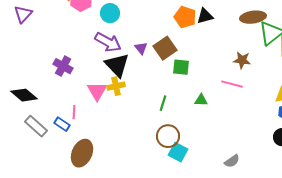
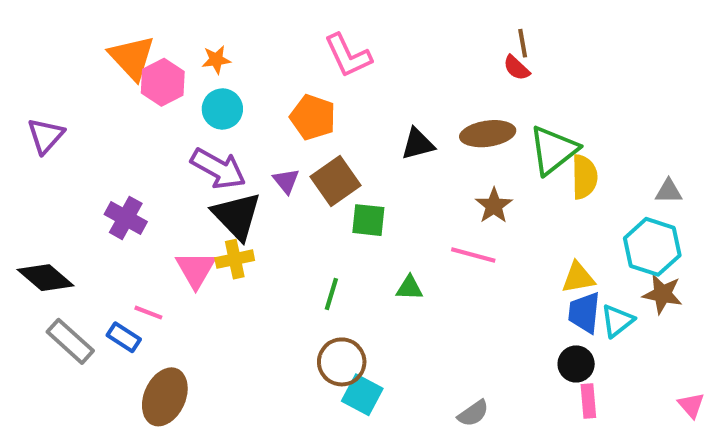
purple triangle: (23, 14) -> (46, 136), moved
black triangle: (205, 16) -> (418, 144), moved
orange pentagon: (185, 17) -> (313, 117), moved
brown ellipse: (253, 17) -> (488, 134), moved
brown star: (242, 60) -> (494, 206), turned 30
pink line: (74, 112) -> (148, 313), turned -72

